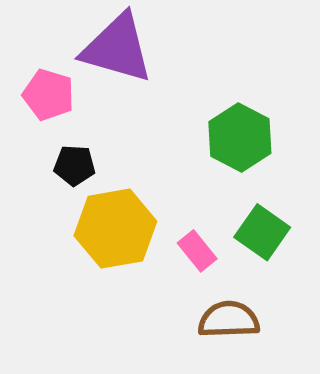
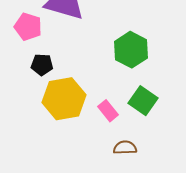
brown semicircle: (229, 320) -> (125, 148), size x0.7

